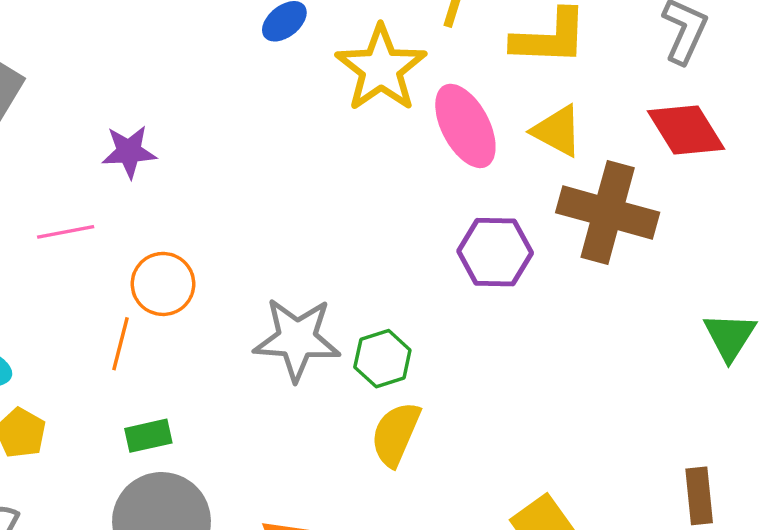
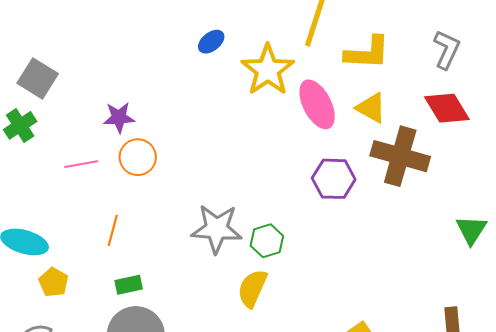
orange circle: (163, 284) -> (138, 157), moved
yellow semicircle: (396, 434) -> (252, 288), moved

